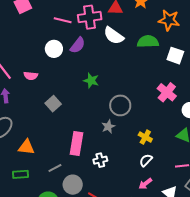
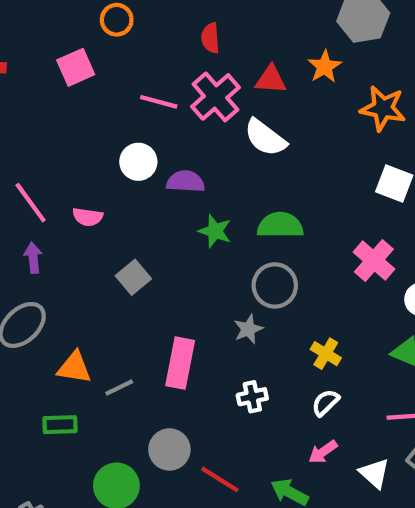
pink cross: (90, 17) -> (216, 97), turned -35
green semicircle: (148, 42) -> (280, 225), moved
purple semicircle: (78, 45) -> (185, 182), moved, turned -126
white cross: (100, 160) -> (252, 397), moved
gray line: (55, 168) -> (119, 388), moved

